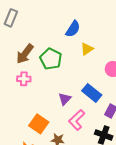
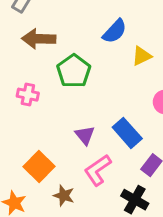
yellow triangle: (87, 49) -> (142, 56), moved
brown arrow: (25, 54) -> (39, 39), moved, turned 45
purple triangle: (65, 99) -> (85, 135), turned -32

